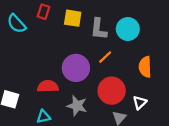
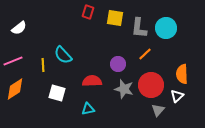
cyan semicircle: (16, 24) -> (63, 55), moved
orange semicircle: (145, 67) -> (182, 74), moved
purple circle: (76, 68) -> (118, 64), size x0.6
gray star: (77, 106) -> (124, 89), moved

